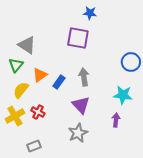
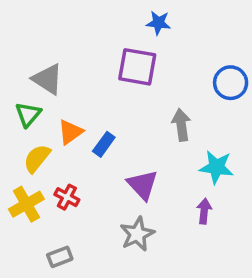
blue circle: (131, 62) -> (231, 83), moved
gray arrow: (84, 77) -> (181, 125), moved

